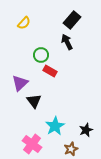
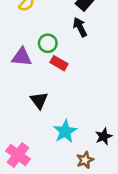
purple triangle: (20, 83) -> (22, 57), moved, turned 48
pink cross: (32, 144) -> (18, 155), moved

